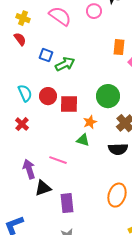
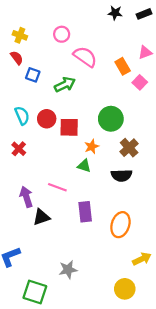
pink circle: (94, 11) -> (62, 34), moved
pink semicircle: (60, 16) -> (85, 57), moved
orange rectangle: (119, 47) -> (123, 66), turned -35
blue square: (46, 55) -> (33, 75), moved
purple rectangle: (67, 203) -> (85, 212), moved

